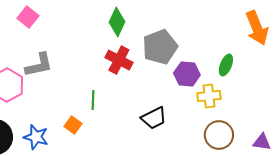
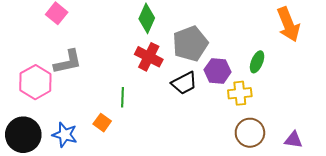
black trapezoid: (154, 118) -> (184, 83), moved

